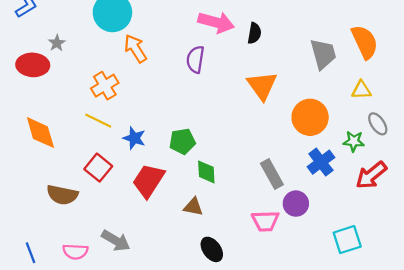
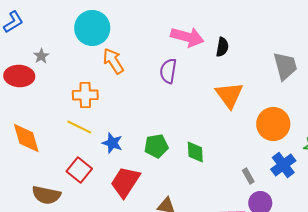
orange cross: (105, 86) -> (85, 95), turned 30
green diamond: (206, 172) -> (195, 152), moved
gray rectangle: (272, 174) -> (248, 176), moved, size x0.6

